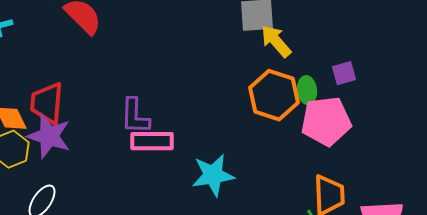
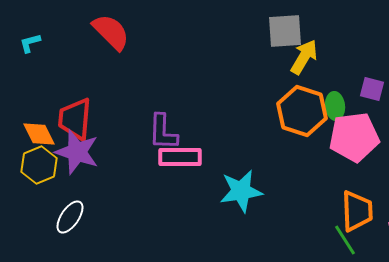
yellow arrow: (276, 41) -> (304, 57), turned 72
purple square: (344, 73) -> (372, 89), turned 30

